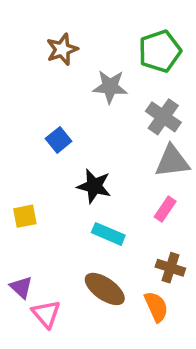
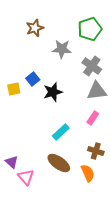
black star: (94, 186) -> (53, 92), moved, turned -30
yellow square: (25, 216) -> (14, 89), moved
cyan rectangle: (108, 234) -> (61, 132), turned -66

